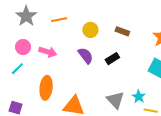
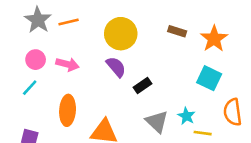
orange line: (59, 20) -> (69, 22), moved
yellow circle: (90, 30) -> (121, 34), size x1.6
brown rectangle: (122, 31) -> (177, 31), moved
black rectangle: (112, 59) -> (142, 85), moved

